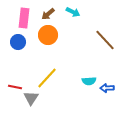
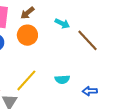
cyan arrow: (73, 12) -> (62, 23), moved
cyan semicircle: (89, 81) -> (62, 79), moved

